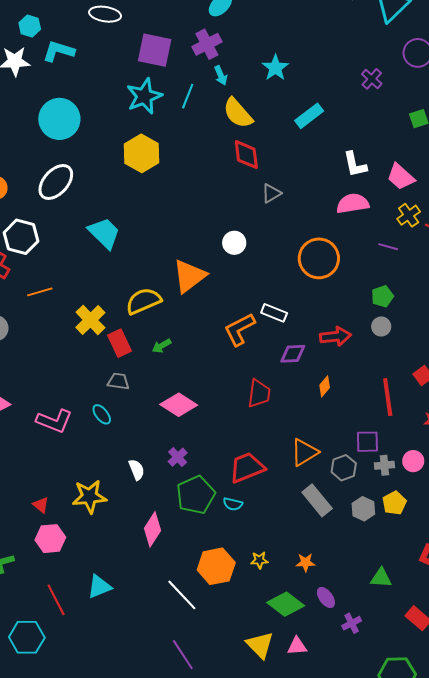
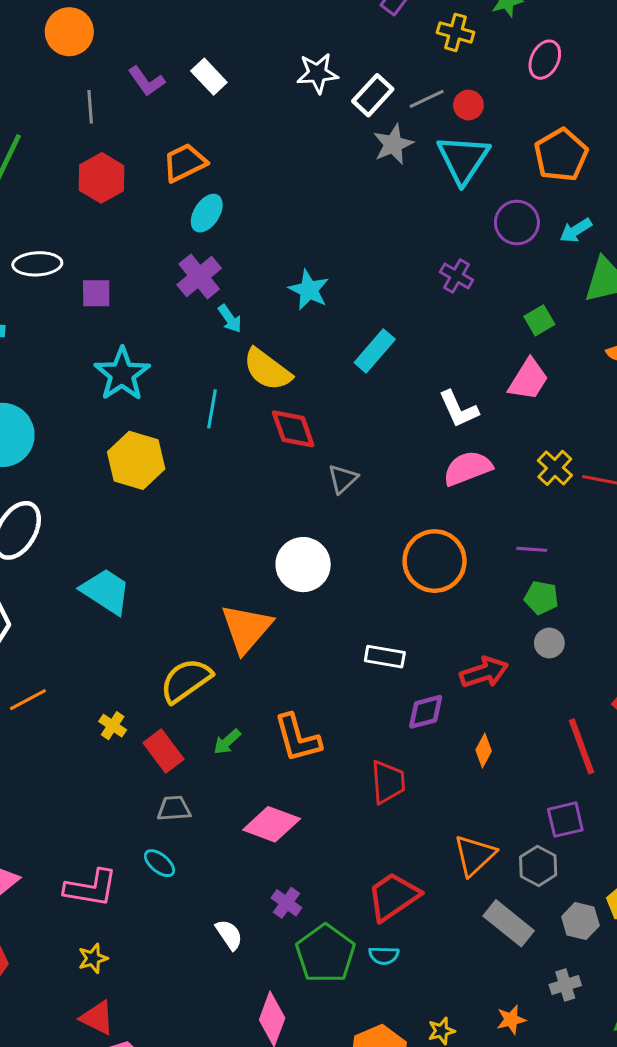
purple square: (155, 50) -> (96, 293), moved, size x0.6
cyan line: (188, 96) -> (212, 409), moved
pink trapezoid: (401, 177) -> (528, 379), moved, turned -88
white circle: (234, 243) -> (303, 565), size x1.5
purple line: (388, 247) -> (532, 549), moved
green pentagon: (382, 296) -> (541, 598), turned -30
yellow cross: (90, 320) -> (113, 726), size x0.6
orange L-shape: (240, 329) -> (297, 738), moved, turned -66
gray cross: (384, 465) -> (565, 985), moved
yellow star: (89, 496) -> (93, 958), moved, size x0.6
red triangle: (41, 505) -> (97, 1018), size x1.4

